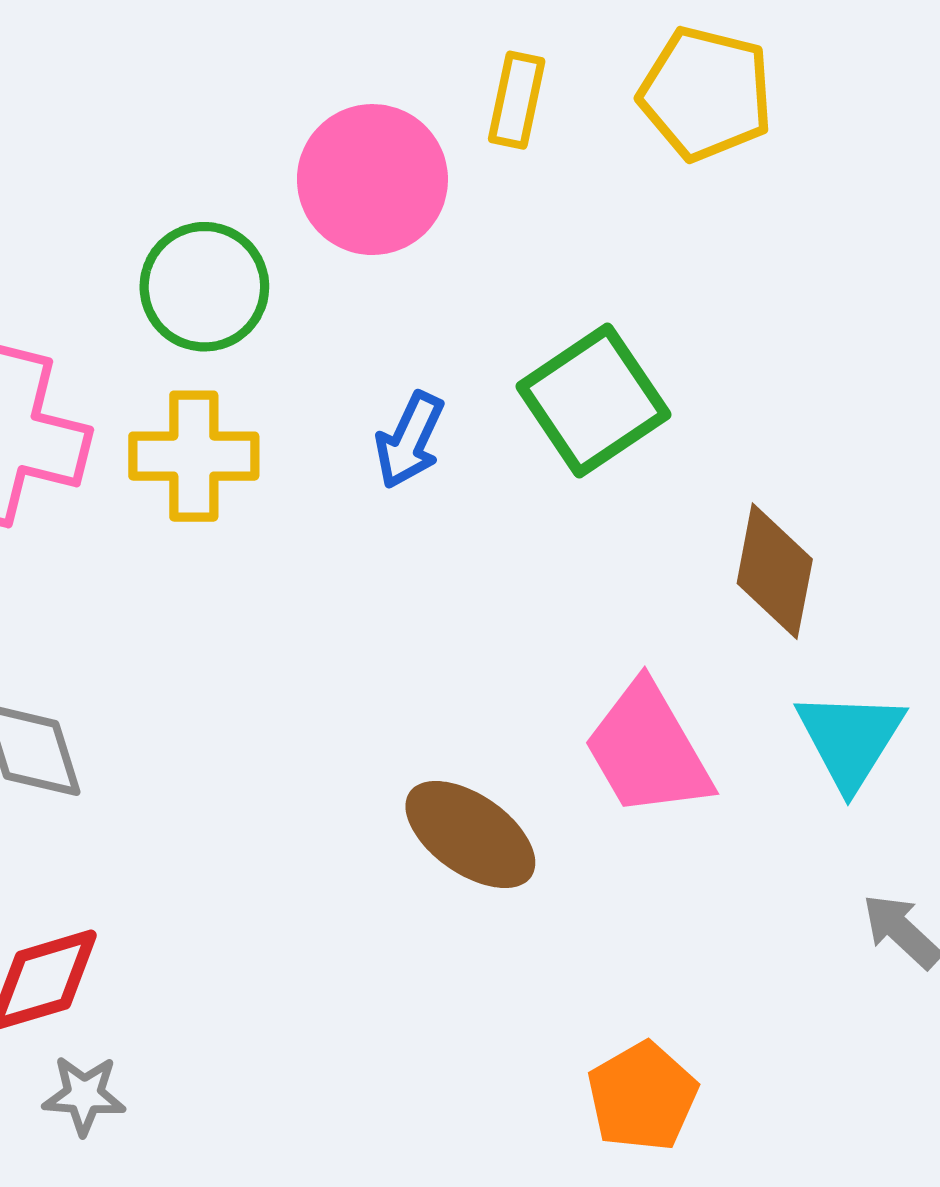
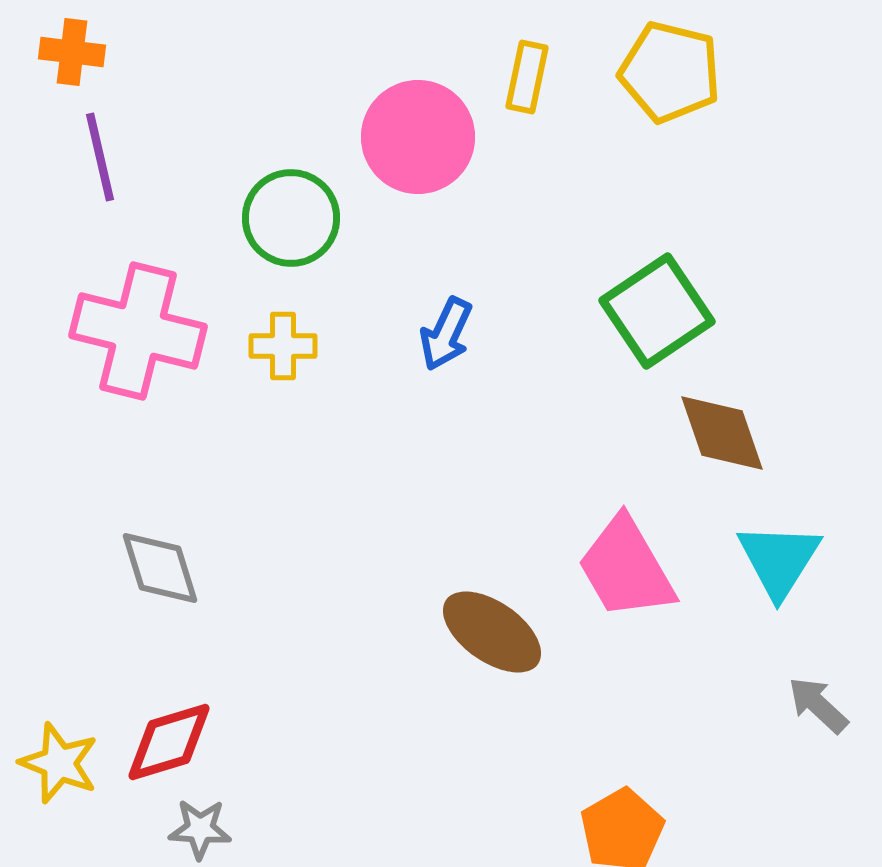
green square: (593, 400) -> (657, 311), moved
yellow cross: (194, 456) -> (283, 346), size x0.7
brown diamond: (775, 571) -> (722, 433), turned -30

